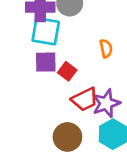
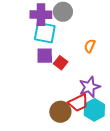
orange semicircle: (106, 48) -> (90, 46), turned -144
red trapezoid: (85, 99) -> (78, 103), moved

